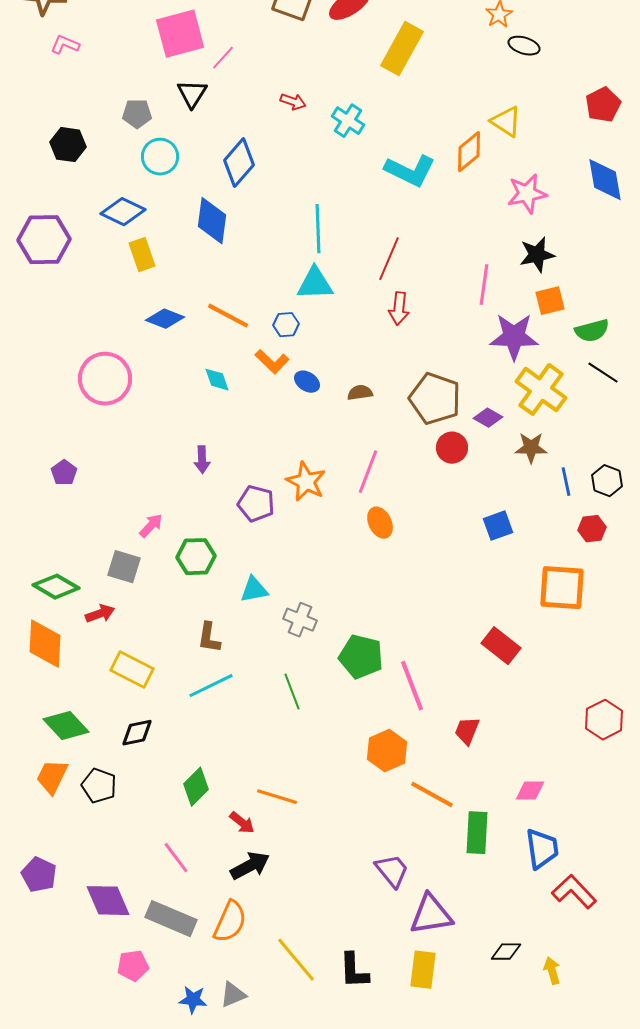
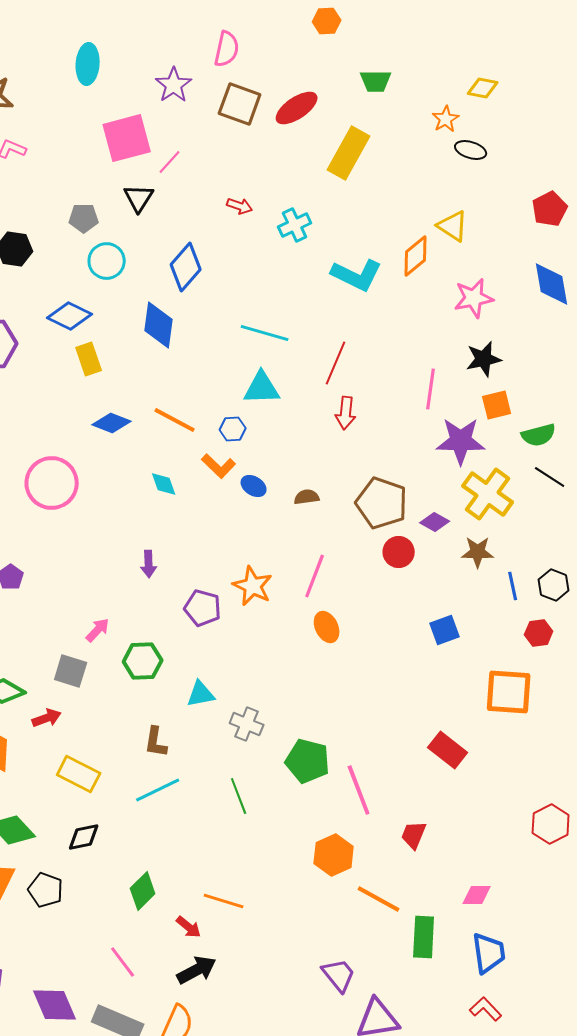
cyan cross: (348, 121) -> (295, 225), turned 32
cyan line: (318, 229) -> (265, 333), turned -72
red L-shape: (574, 892) -> (486, 1009), moved, size x0.7

